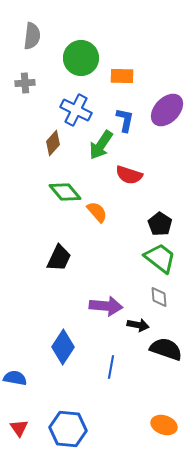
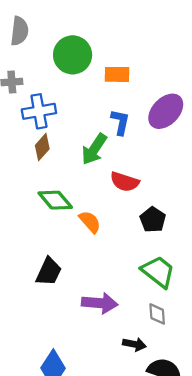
blue cross: (76, 110) -> (39, 111), moved, turned -36
black pentagon: (160, 224) -> (153, 220), moved
purple arrow: (106, 306) -> (100, 303), moved

